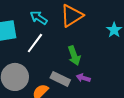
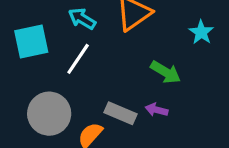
green arrow: (74, 56) -> (166, 72), moved, turned -36

